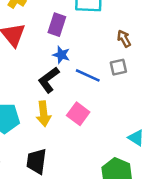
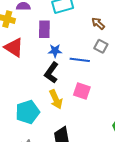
gray square: (118, 67) -> (101, 46), turned -32

